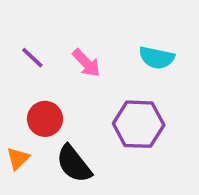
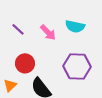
cyan semicircle: (157, 58) -> (75, 26), moved

